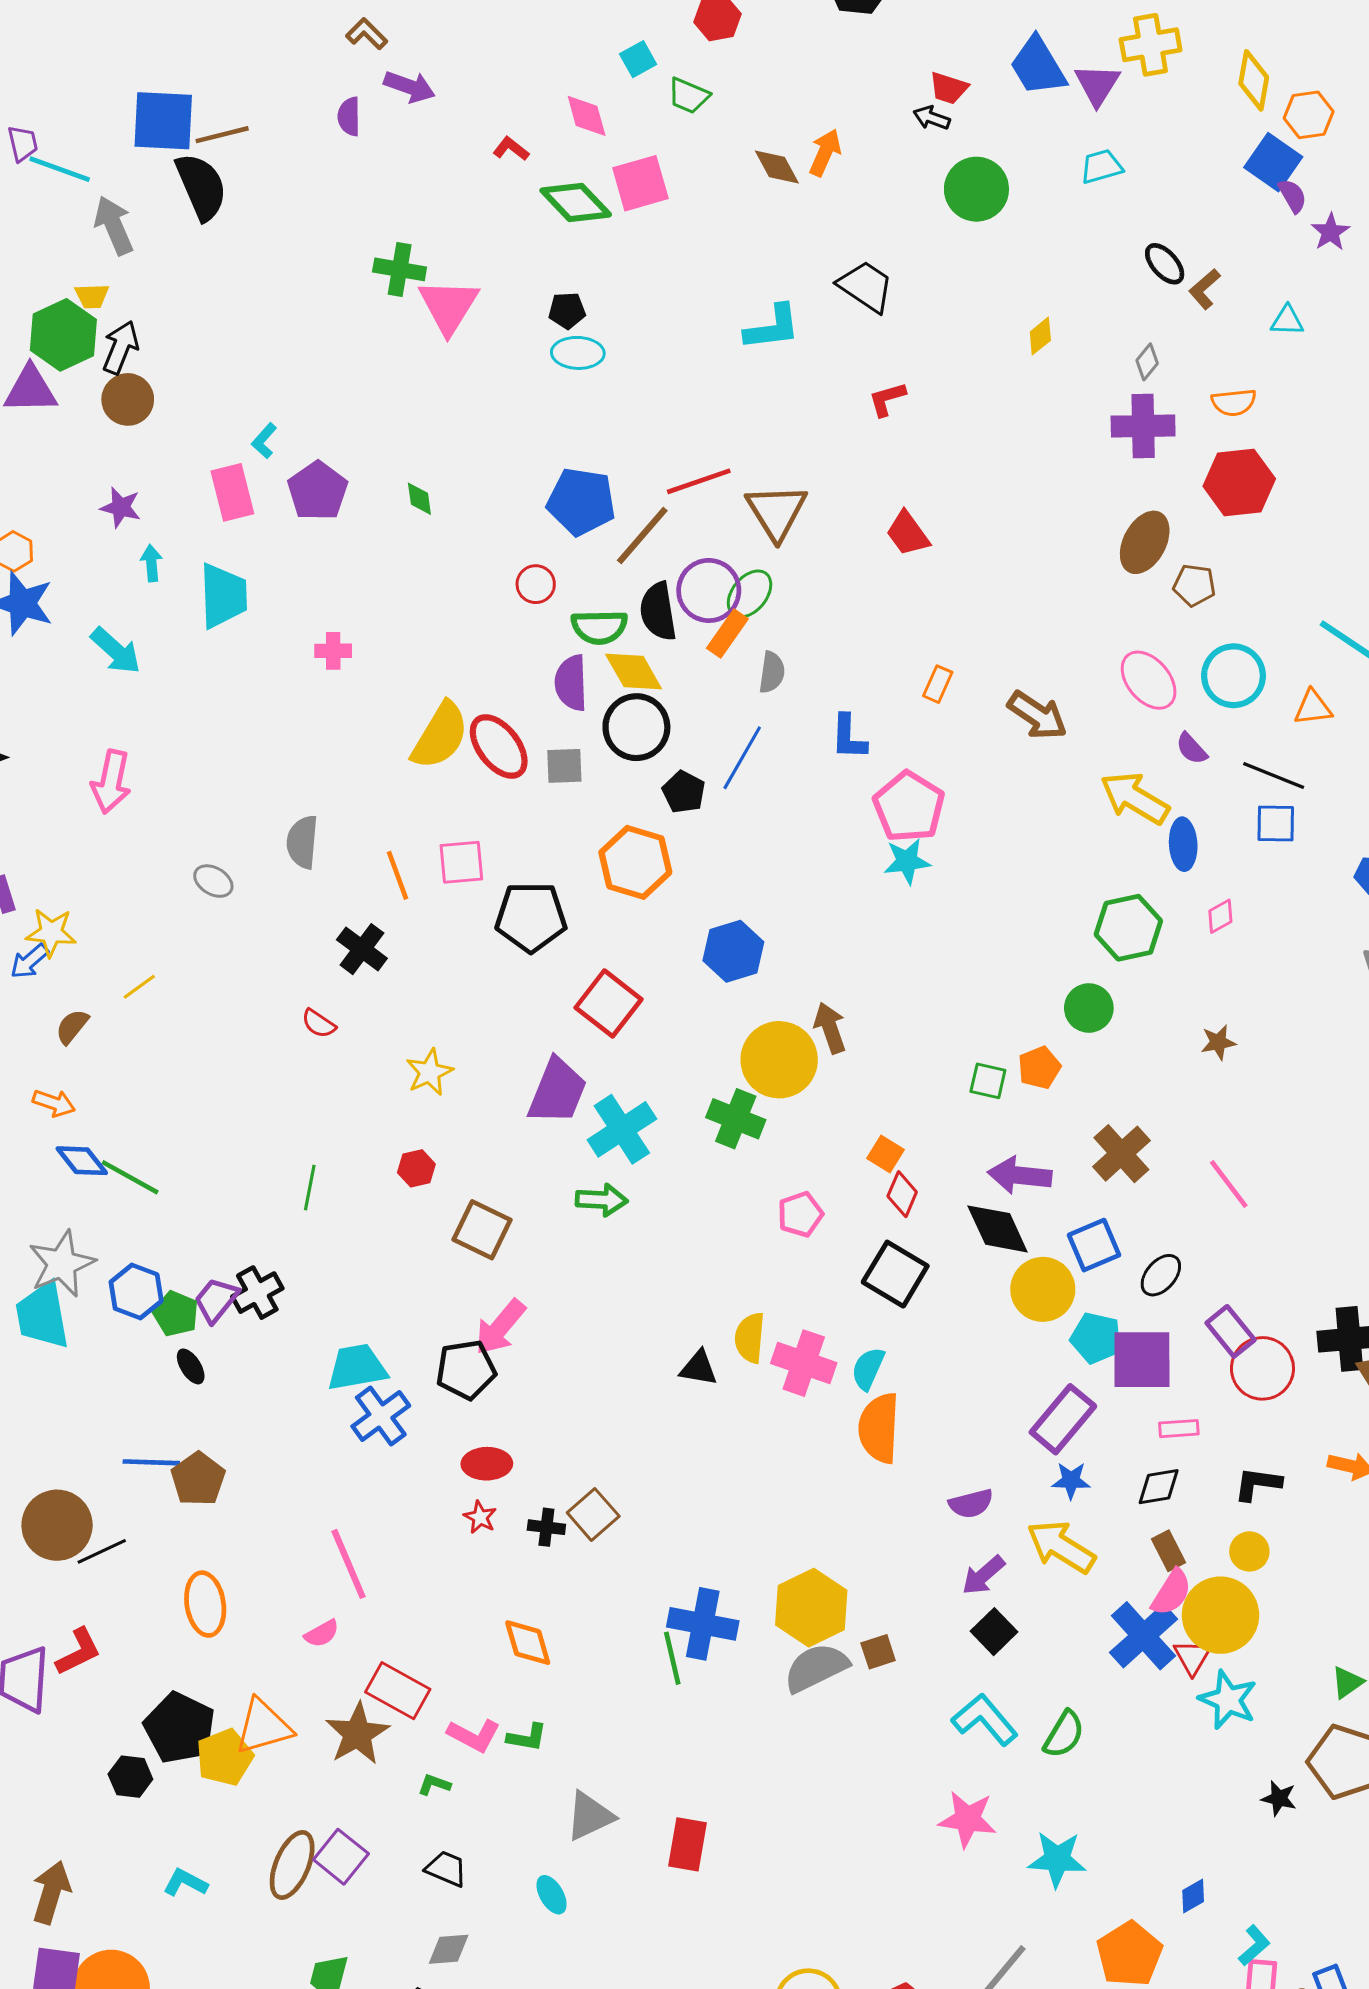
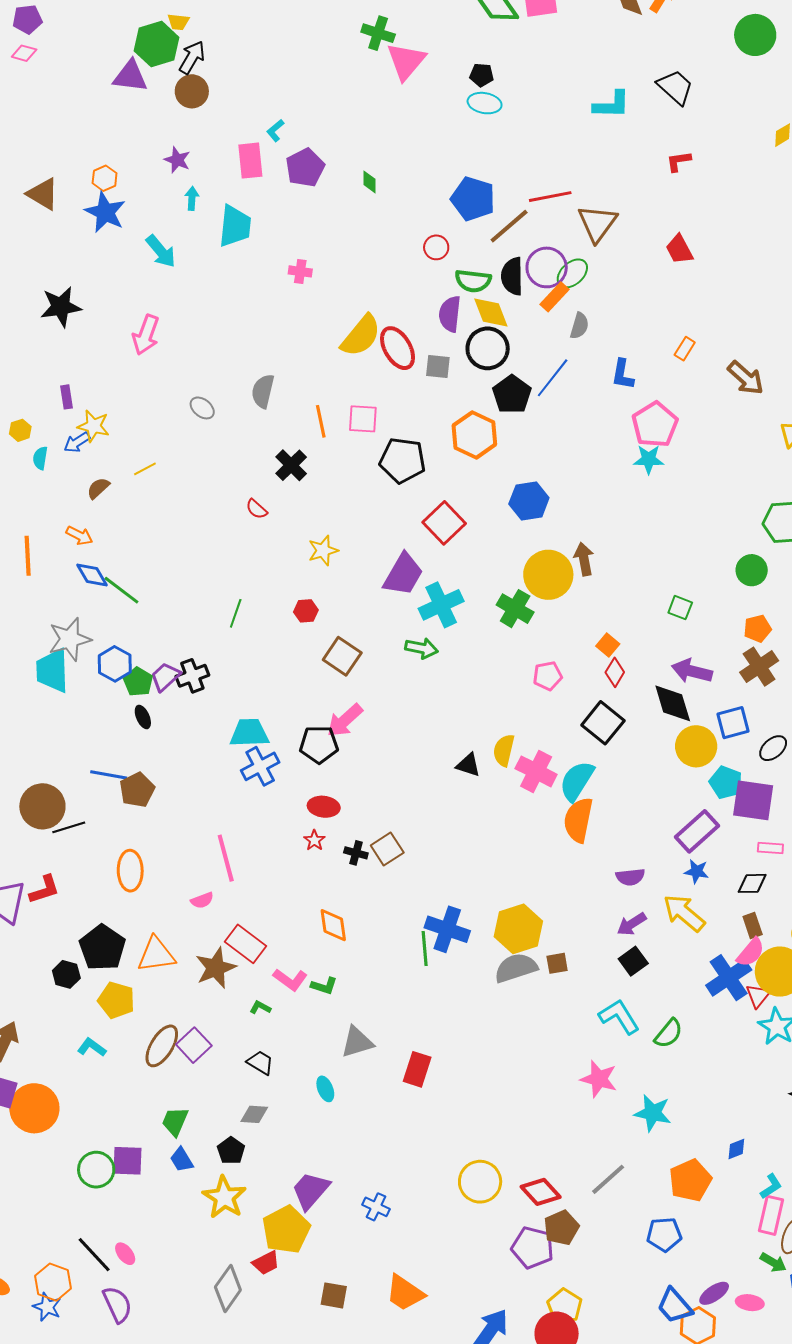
black pentagon: (684, 792) -> (512, 394), size x1.4
orange pentagon: (1039, 1068) -> (757, 628), moved
cyan semicircle: (868, 1369) -> (577, 781), size x1.5
yellow pentagon: (225, 1757) -> (116, 1000), moved, turned 30

